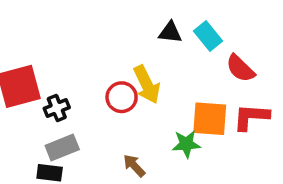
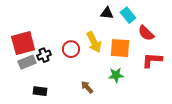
red circle: (122, 97) -> (71, 49), moved
orange square: (210, 119) -> (120, 48), moved
gray rectangle: (62, 148) -> (27, 62), moved

